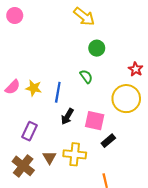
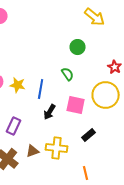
yellow arrow: (84, 17) -> (95, 17), moved
pink square: (95, 121) -> (76, 105), moved
brown triangle: (49, 157) -> (33, 151), turned 40

